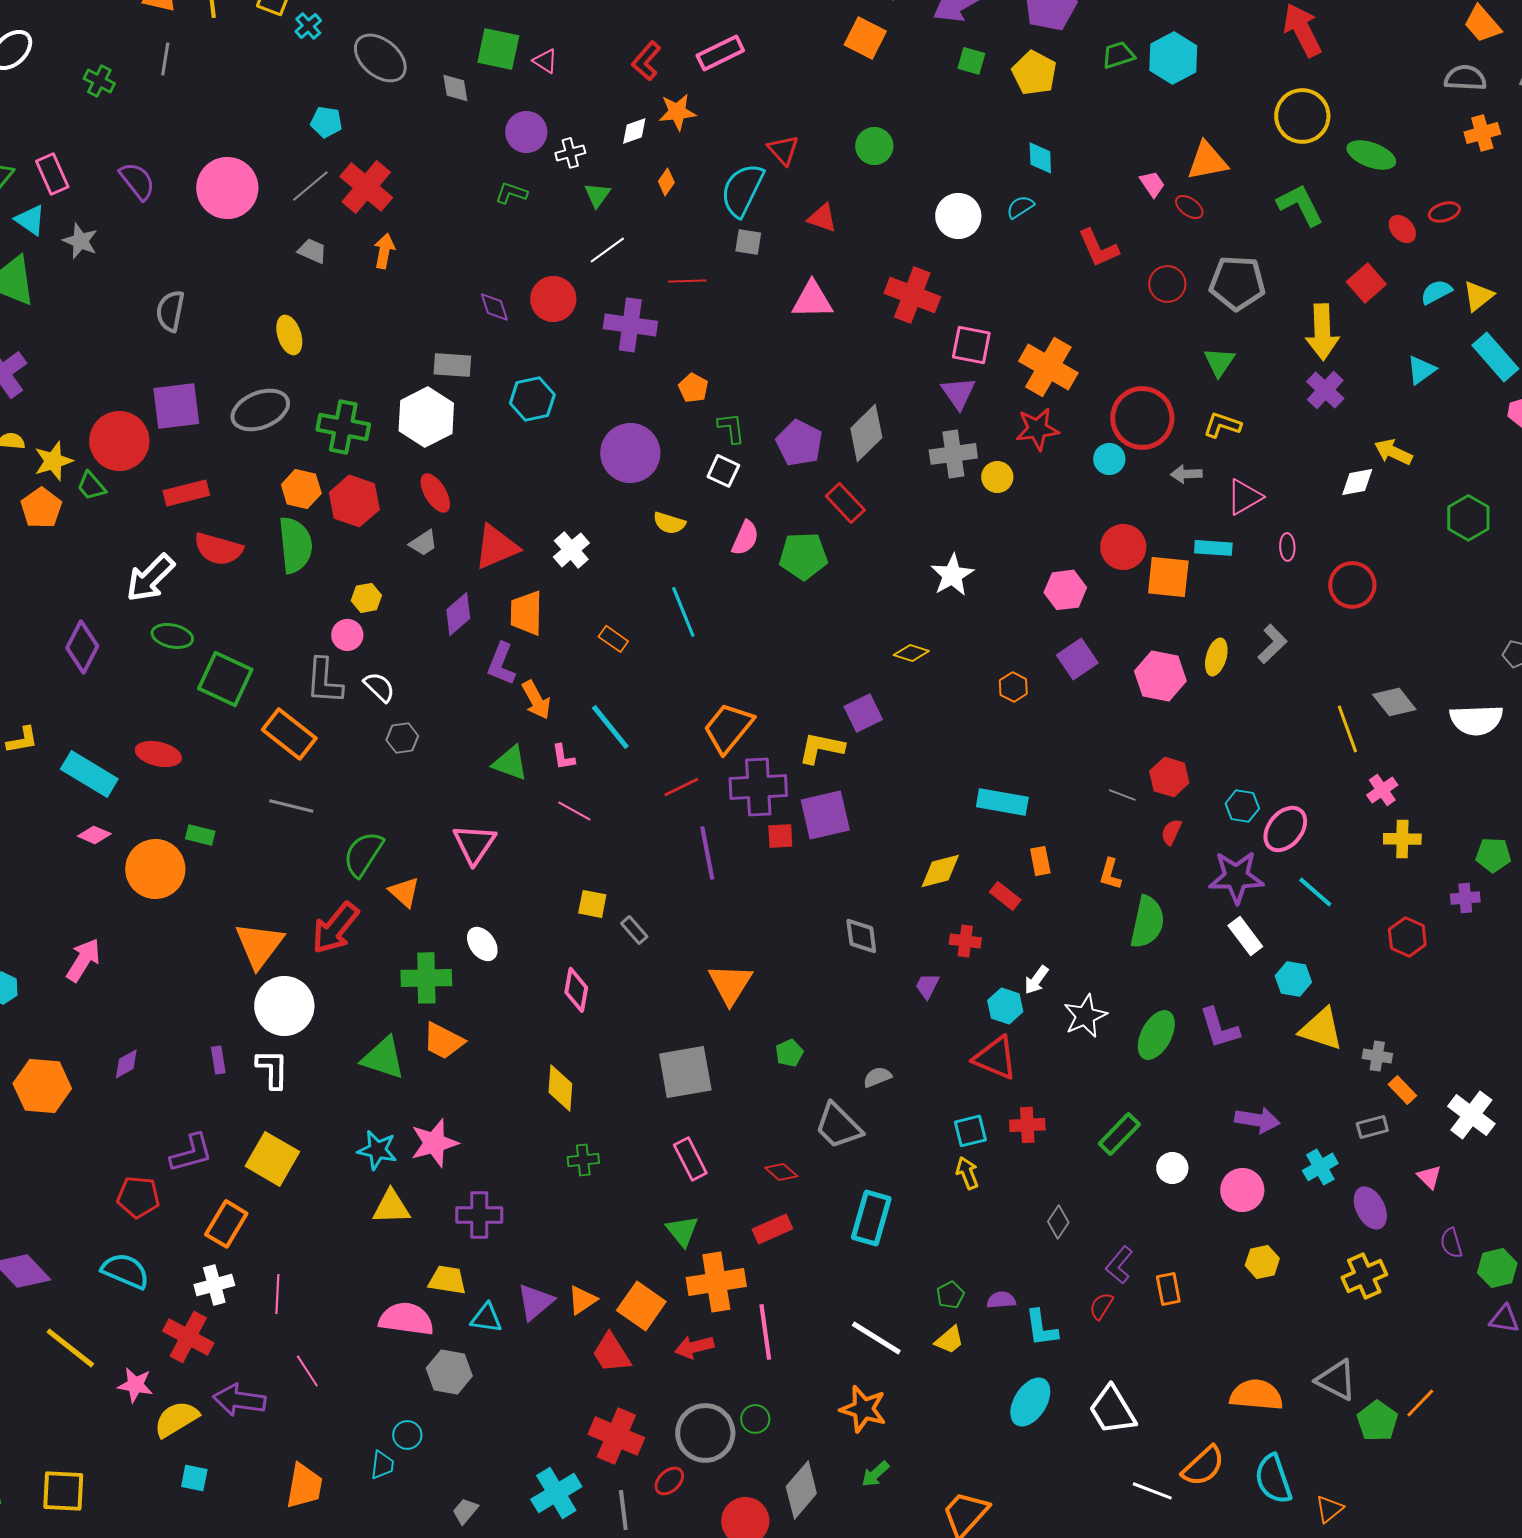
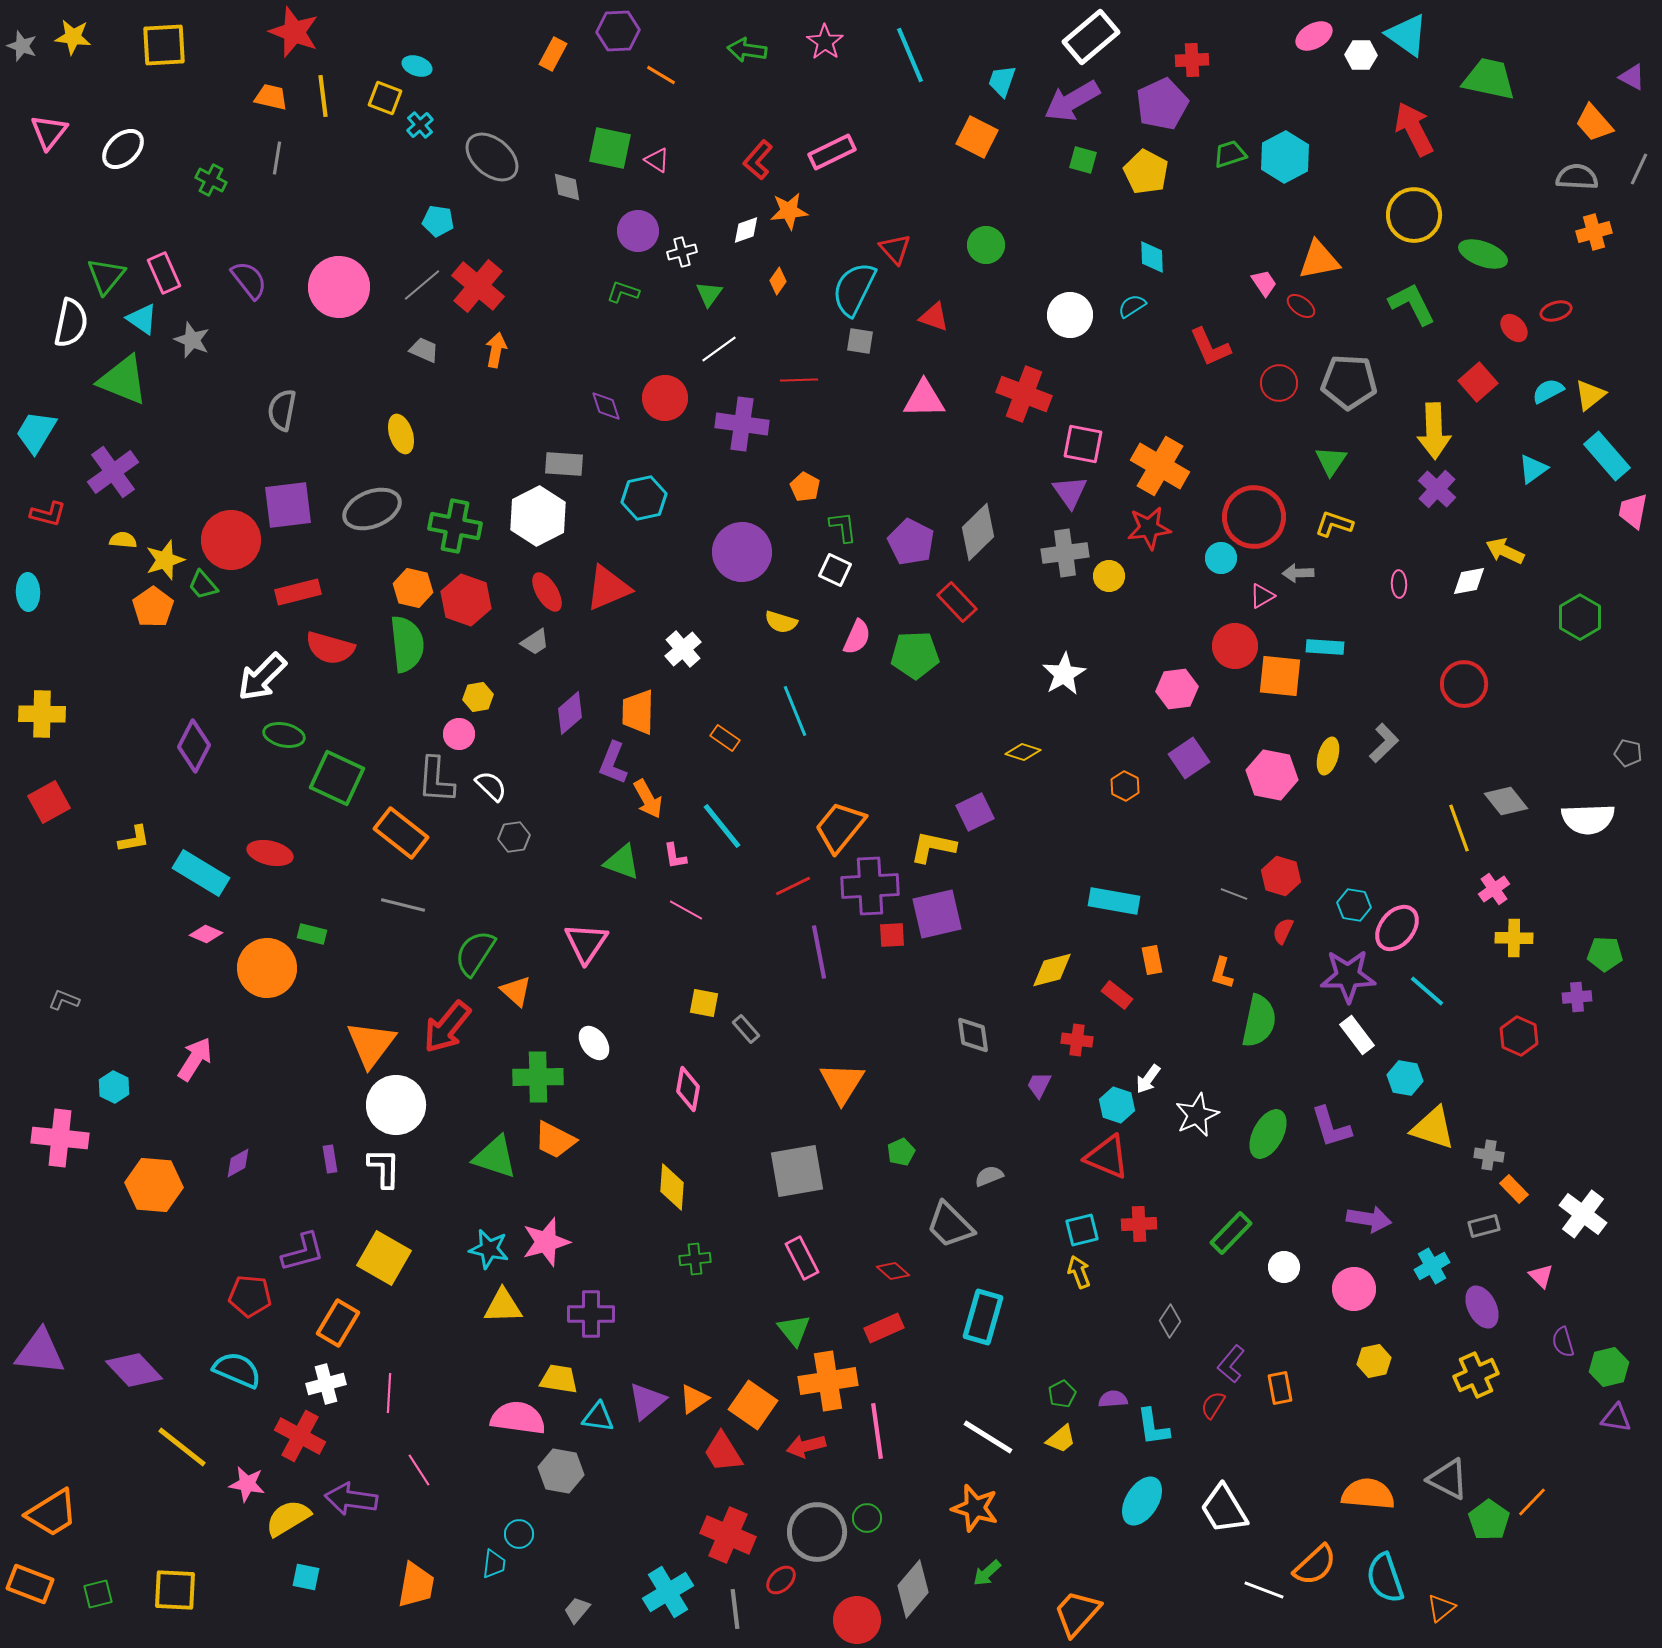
pink triangle: (1244, 497) -> (1262, 596), moved, size x0.7
red triangle: (496, 547) -> (608, 588), moved
pink ellipse: (1287, 547) -> (1399, 584), moved

